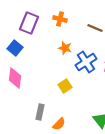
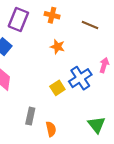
blue cross: (86, 62) -> (80, 78), moved
orange semicircle: (59, 124) -> (51, 129), turned -56

